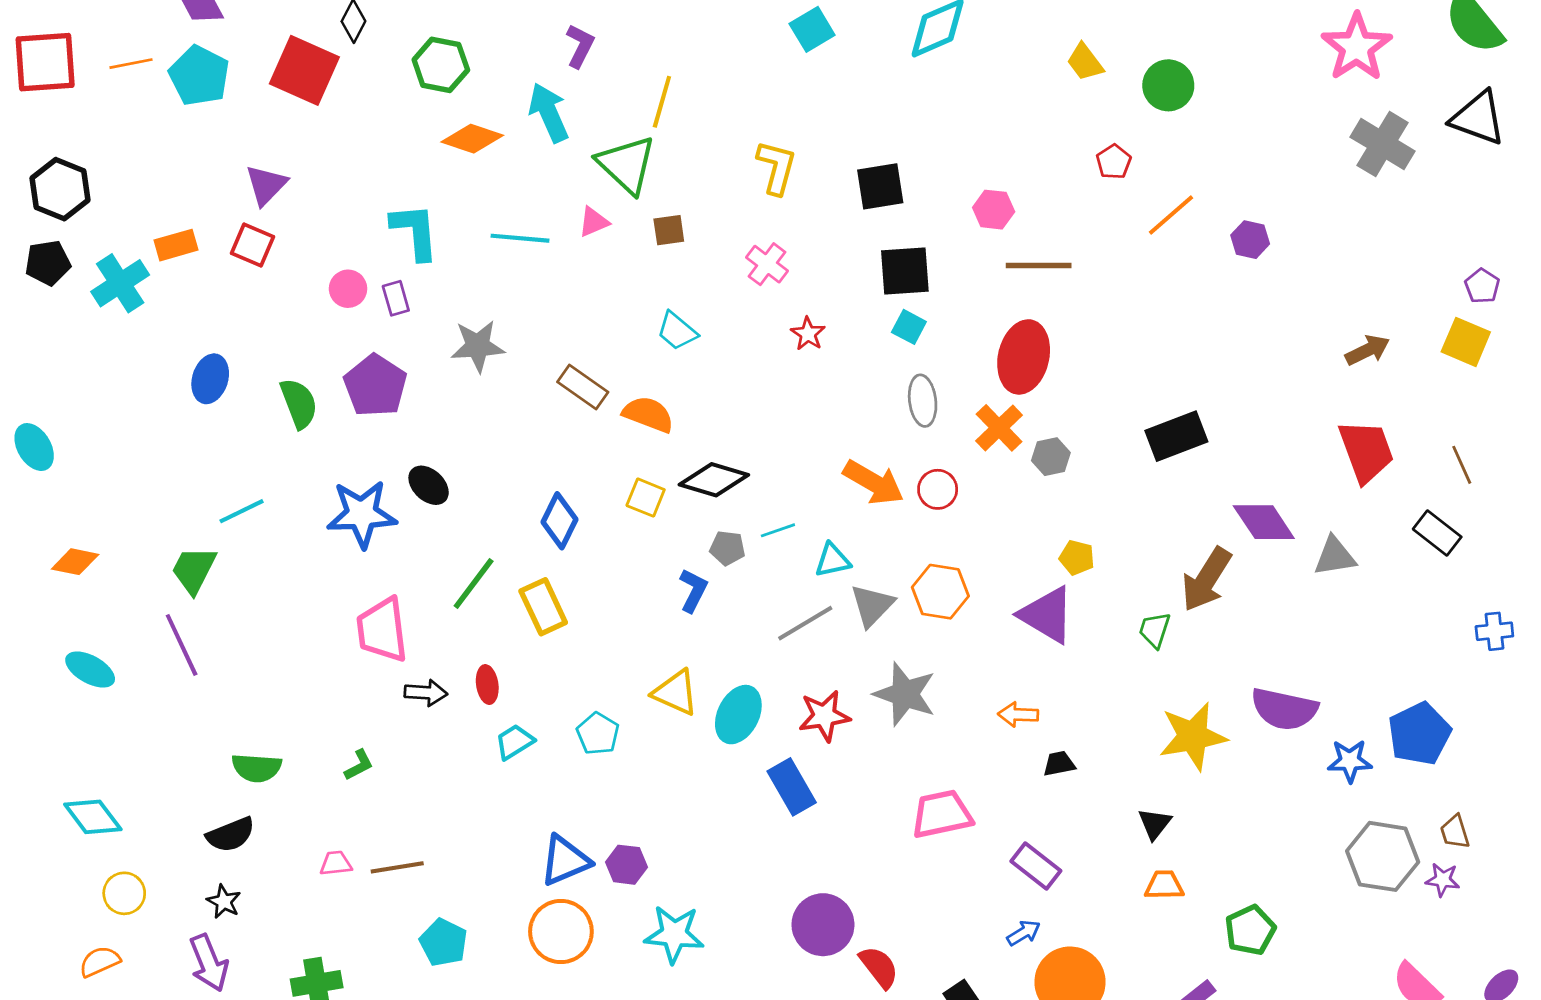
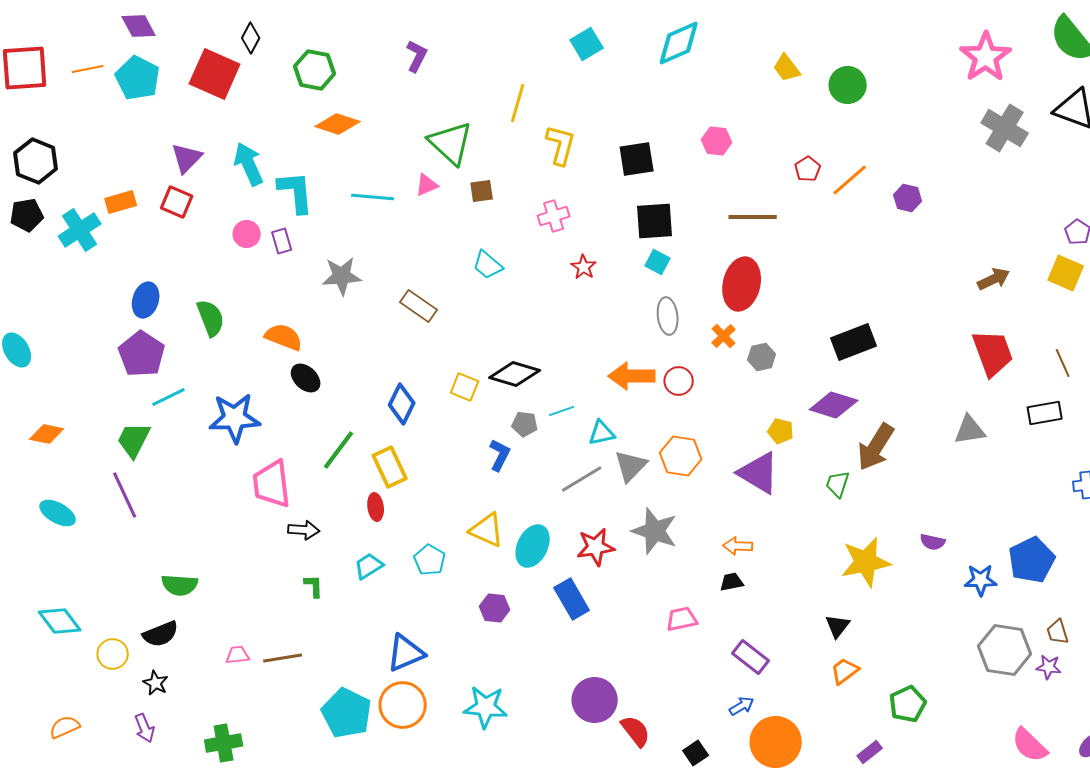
yellow line: (662, 102) -> (518, 103), moved
cyan arrow: (549, 113) -> (249, 164), moved
red pentagon: (1114, 162) -> (808, 169), moved
pink hexagon: (994, 210) -> (717, 141), moved
pink cross: (767, 264) -> (554, 216), turned 36
purple pentagon: (375, 386) -> (142, 354), moved
orange semicircle: (648, 414) -> (284, 337), moved
orange cross: (999, 428) -> (724, 336), size x0.7
orange arrow: (873, 483) -> (632, 376), turned 150
blue star: (362, 514) -> (235, 418), moved
purple diamond: (1264, 522) -> (834, 405), moved, turned -39
black rectangle: (1437, 533) -> (1045, 413), turned -48
red ellipse: (487, 685) -> (376, 507), moved
purple semicircle: (1284, 709) -> (933, 542), size x0.5
black trapezoid: (1059, 764) -> (732, 582), moved
green L-shape: (359, 765) -> (314, 586), moved, turned -65
pink trapezoid: (942, 814) -> (682, 619), size x0.7
purple hexagon: (626, 865) -> (495, 608), moved
orange trapezoid: (1164, 885) -> (845, 671), turned -36
yellow circle: (124, 893) -> (113, 654), moved
cyan pentagon: (444, 942) -> (347, 713), moved, size x1.4
purple arrow: (209, 963) -> (145, 728), size x0.7

